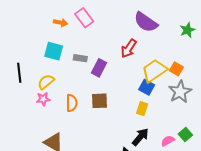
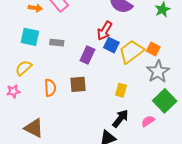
purple rectangle: (99, 68) -> (87, 55), moved
blue square: (147, 87) -> (111, 45), moved
pink star: (43, 99) -> (13, 91), moved
green square: (185, 134) -> (165, 101), moved, size x1.6

